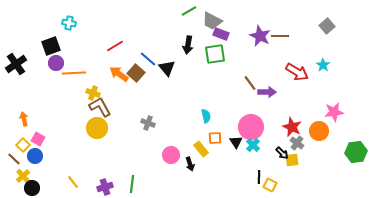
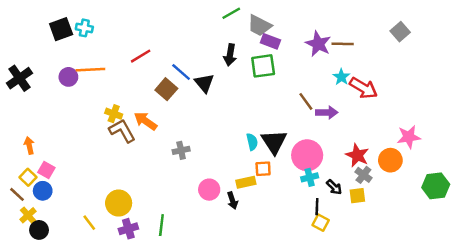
black square: (51, 46) -> (61, 29), moved
cyan star: (323, 65) -> (341, 77), moved
orange line: (74, 73) -> (90, 70), moved
orange arrow: (119, 74) -> (146, 121), moved
gray cross: (148, 123) -> (181, 150), turned -32
yellow circle: (97, 128) -> (119, 203), moved
black triangle: (236, 142) -> (274, 142), moved, size x1.6
cyan cross: (253, 145) -> (310, 177), turned 32
yellow rectangle: (201, 149) -> (246, 182), turned -63
black arrow: (282, 153) -> (334, 187), moved
black line: (259, 177) -> (317, 207), moved
yellow square: (270, 185) -> (321, 223), moved

